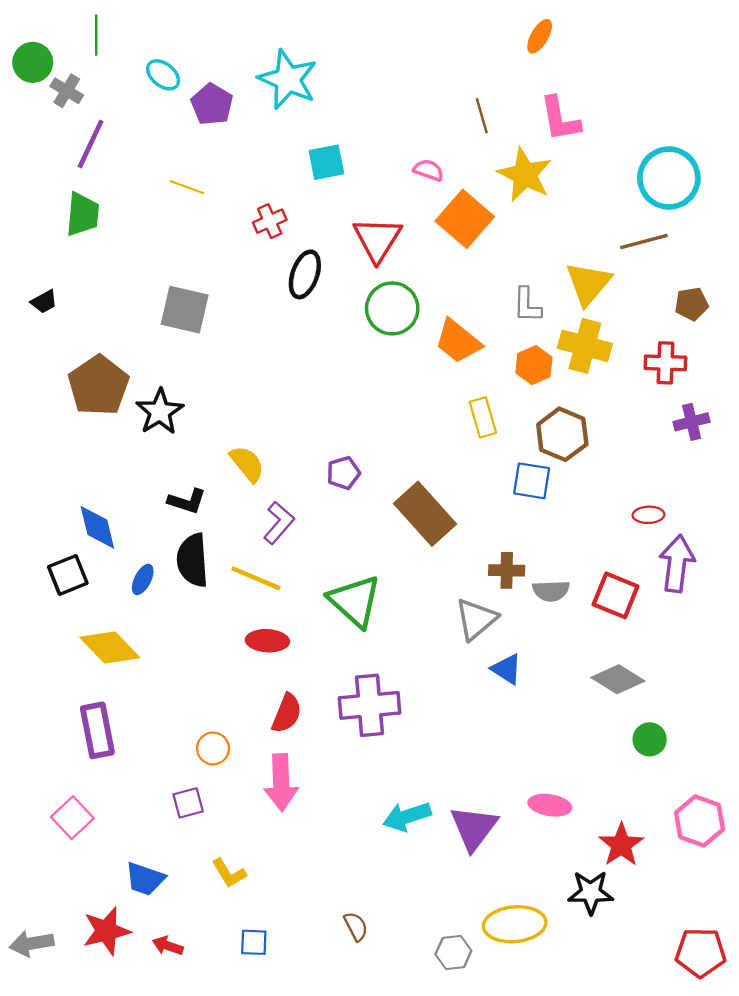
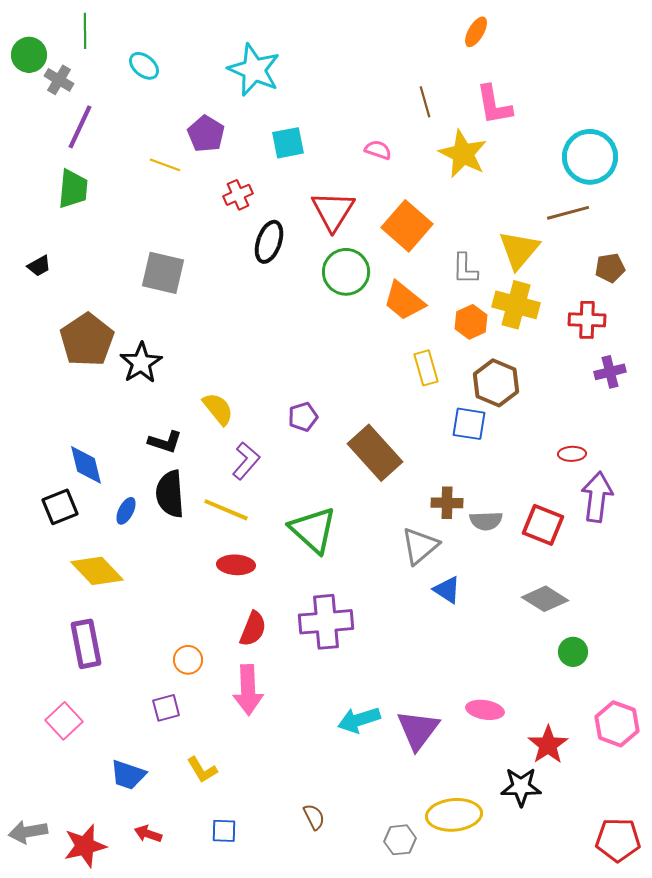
purple pentagon: (212, 104) -> (206, 134), moved
orange square: (465, 219) -> (407, 226), moved
red star: (106, 931) -> (85, 846), moved

